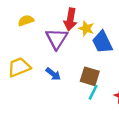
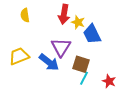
yellow semicircle: (26, 21) -> (25, 15), turned -80
purple triangle: (57, 39) -> (61, 47), moved
blue arrow: (53, 74) -> (49, 62), size x1.5

